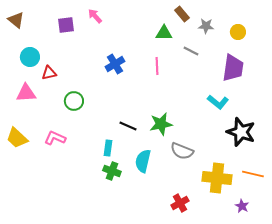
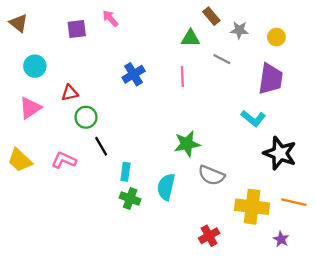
red triangle: (49, 73) -> (70, 93), moved
pink triangle: (26, 93) -> (30, 108), turned -30
black line: (128, 126) -> (101, 146), moved, turned 36

